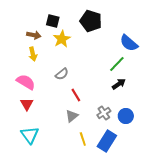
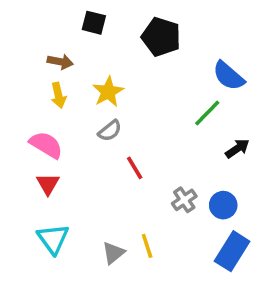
black square: (53, 21) -> (94, 23), moved
yellow star: (62, 39) -> (108, 92), moved
black arrow: (119, 84) -> (237, 148), moved
gray triangle: (72, 116) -> (113, 253), moved
blue rectangle: (107, 141) -> (232, 251), moved

